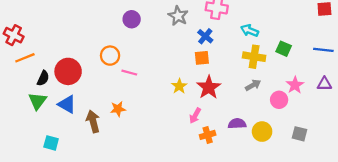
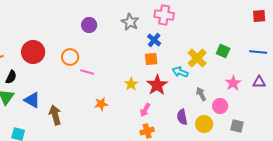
cyan arrow: (250, 31) -> (180, 72), moved
yellow cross: (254, 57) -> (197, 58), turned 36
red circle: (68, 71) -> (33, 52), moved
gray arrow: (253, 85) -> (201, 94), moved, turned -88
pink circle: (279, 100) -> (220, 106), moved
orange star: (118, 109) -> (101, 104), moved
purple semicircle: (237, 124) -> (182, 117), turned -98
orange cross: (208, 135) -> (147, 131), moved

